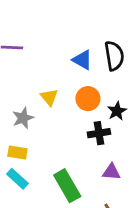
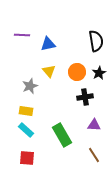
blue triangle: (82, 60) -> (48, 44), moved, turned -42
black star: (117, 111) -> (99, 73), moved

